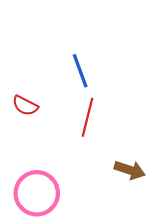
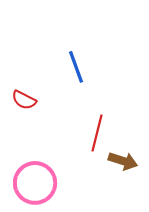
red line: (87, 117) -> (97, 133), moved

